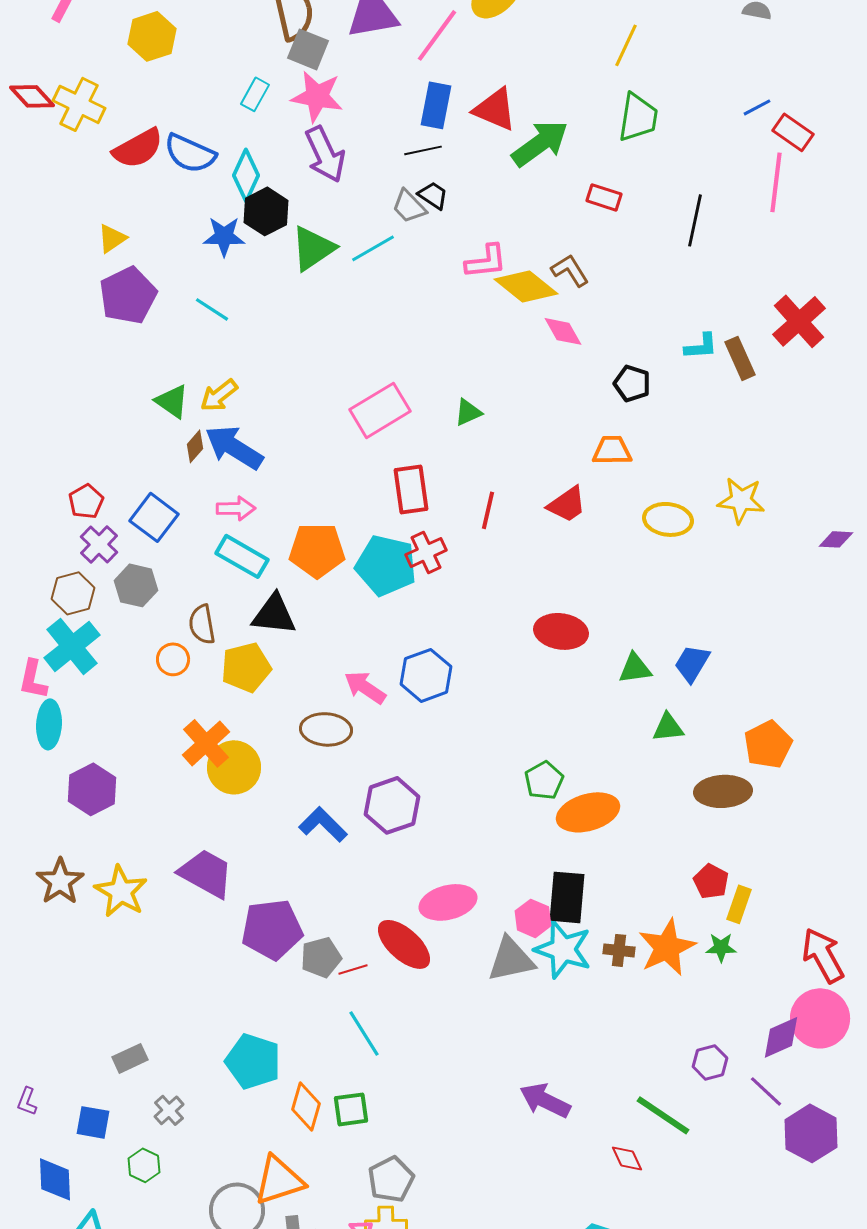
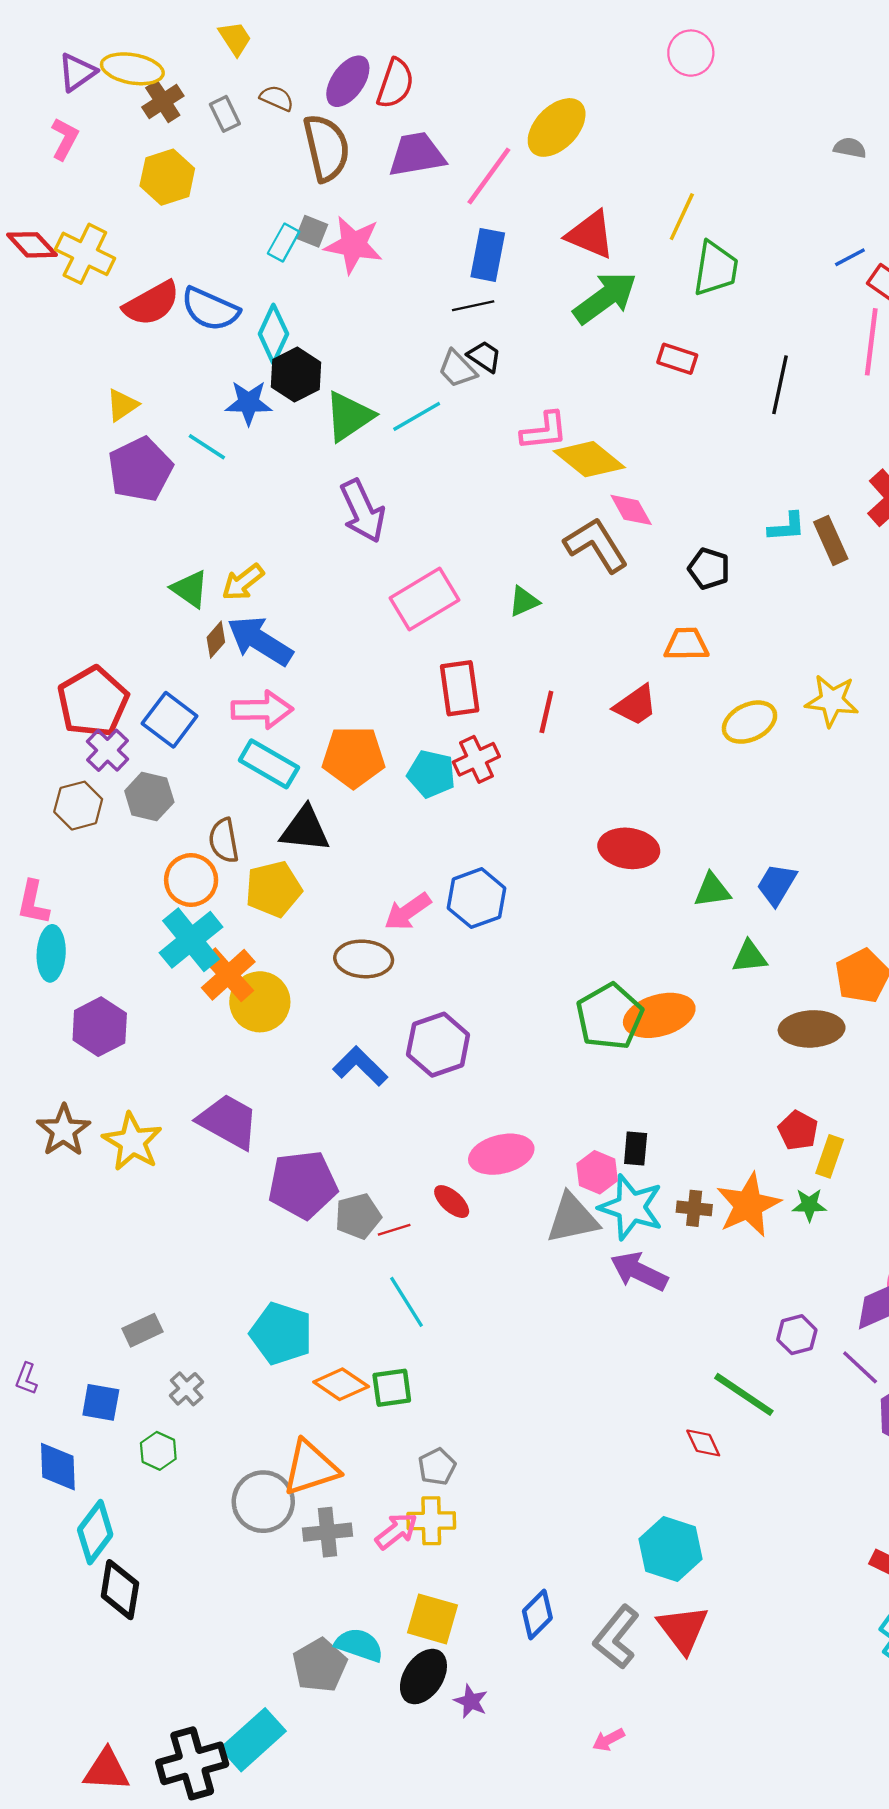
yellow line: (626, 45) -> (682, 217), moved
gray square: (308, 49) -> (312, 231), moved, size x0.7
red triangle: (495, 109) -> (590, 235), moved
purple arrow: (325, 154) -> (363, 511), moved
brown L-shape: (570, 270) -> (596, 545), moved, size x1.5
cyan line: (212, 309) -> (207, 447), moved
red pentagon: (86, 501) -> (93, 702), size x1.8
pink arrow: (236, 508) -> (262, 710), size x1.4
yellow ellipse: (668, 519) -> (749, 722), turned -33
cyan pentagon: (386, 565) -> (431, 774), size x0.7
cyan cross: (72, 646) -> (191, 940), moved
orange circle: (173, 659) -> (191, 880), size x1.4
pink arrow: (365, 687) -> (408, 912), turned -69
green pentagon: (544, 780) -> (610, 1017), size x1.5
orange ellipse: (588, 812) -> (659, 1015), moved
black rectangle: (567, 897) -> (636, 1149), size x0.6
red ellipse: (404, 944) -> (452, 1202), size x0.6
purple arrow: (545, 1100) -> (639, 1271), moved
orange diamond: (306, 1106) -> (341, 1384), turned -72
gray pentagon: (391, 1179) -> (437, 1467), size x0.7

